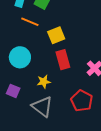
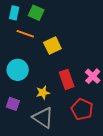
red rectangle: (63, 60) -> (67, 79), moved

